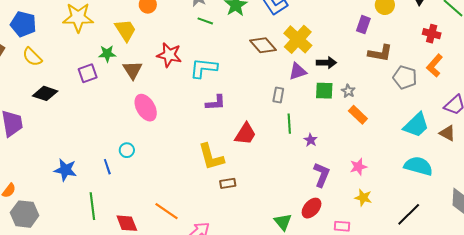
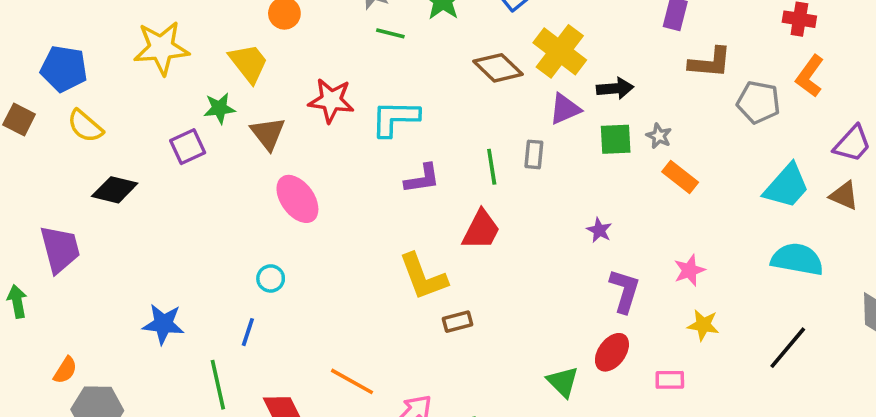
green line: (289, 124) -> (492, 167), moved
blue line: (107, 167) -> (248, 332), moved, turned 42

